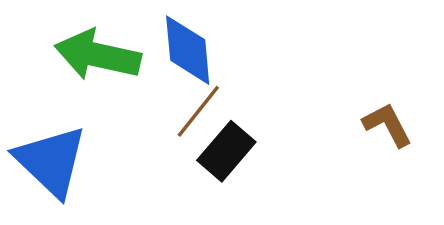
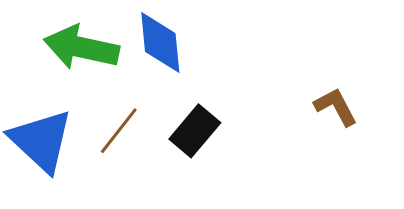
brown line: (198, 111) -> (119, 131), moved

